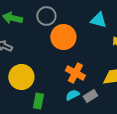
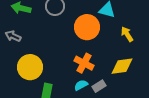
orange circle: (63, 37) -> (87, 27), moved

